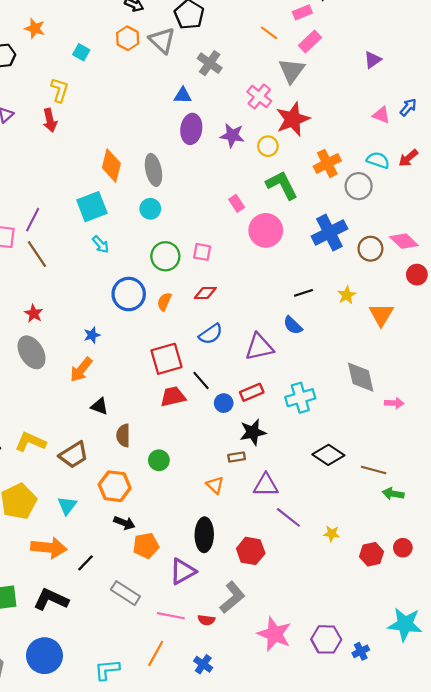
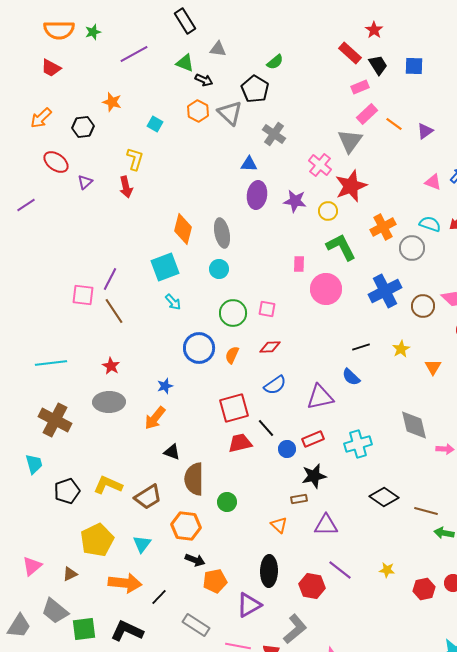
orange line: (269, 33) -> (394, 124), moved
pink rectangle: (237, 203) -> (299, 264), turned 35
orange triangle: (381, 315) -> (433, 367), size x0.7
gray ellipse: (32, 352) -> (109, 402), turned -60
brown semicircle: (123, 435) -> (194, 479), size x1.5
purple line: (288, 517) -> (340, 570), moved

